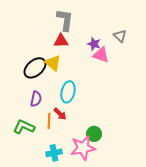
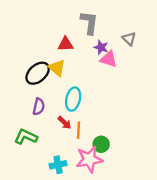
gray L-shape: (65, 20) -> (89, 23), moved
orange line: (49, 121) -> (78, 130), moved

